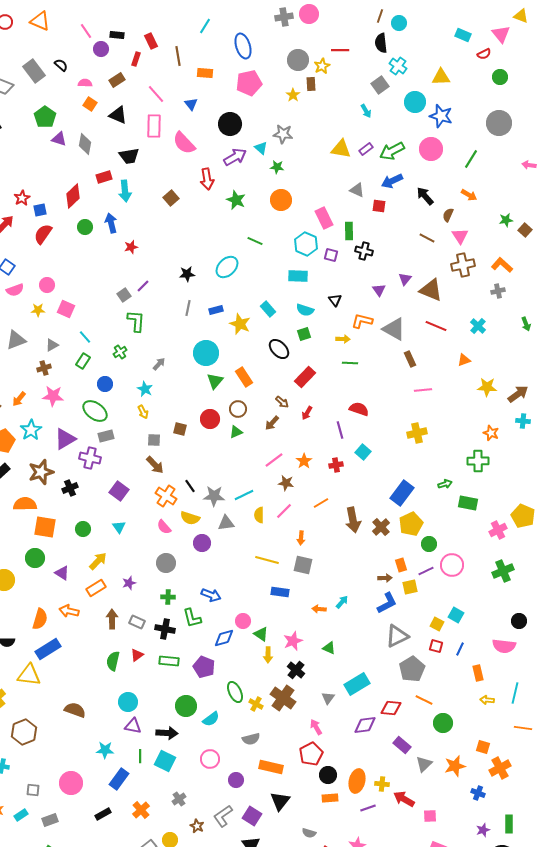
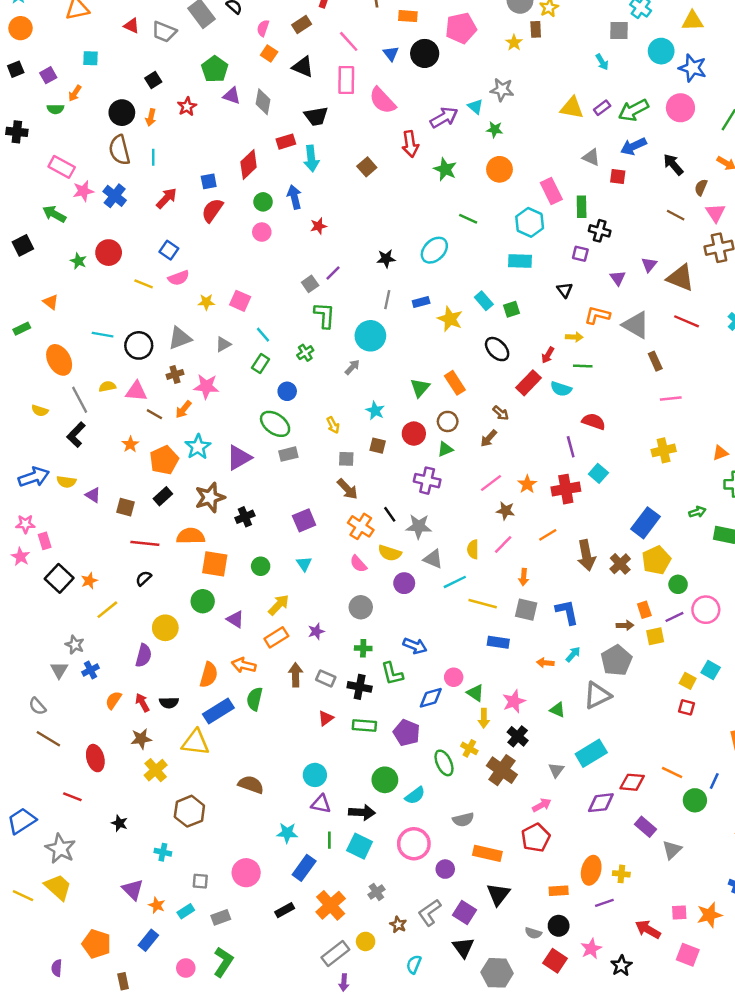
pink semicircle: (85, 83) -> (263, 28), turned -72
gray square: (380, 85) -> (619, 31), turned 36
black circle: (230, 124) -> (425, 53), moved
red star: (22, 198) -> (187, 107), moved
purple square: (331, 255) -> (580, 254), moved
pink circle: (47, 285) -> (262, 232), moved
cyan semicircle: (305, 310) -> (561, 389), moved
green square: (304, 334) -> (512, 309), moved
cyan circle: (206, 353) -> (370, 336), moved
orange triangle: (464, 360) -> (720, 453), moved
brown cross: (44, 368) -> (175, 374), moved
cyan star: (145, 389) -> (375, 411), moved
pink star: (53, 396) -> (206, 386), moved
red arrow: (307, 413) -> (548, 355), moved
purple cross: (90, 458) -> (427, 481), moved
red cross: (336, 465) -> (566, 489), size x1.6
purple square: (119, 491) -> (304, 520), turned 30
cyan line: (244, 495) -> (455, 582), moved
gray triangle: (226, 523) -> (433, 559), turned 30
blue L-shape: (387, 603) -> (567, 612), moved, turned -75
gray triangle: (397, 636) -> (597, 695), moved
blue line: (460, 649) -> (714, 781), moved
green semicircle: (113, 661) -> (255, 699), moved
gray pentagon: (412, 669) -> (617, 660), moved
yellow cross: (256, 704) -> (469, 748), moved
pink arrow: (316, 727) -> (542, 805), turned 91
pink circle: (210, 759) -> (414, 844), size x1.4
orange star: (455, 766) -> (709, 915), moved
black circle: (328, 775) -> (559, 926), moved
red arrow: (404, 799) -> (648, 929), moved
orange cross: (141, 810) -> (331, 905), size x1.4

